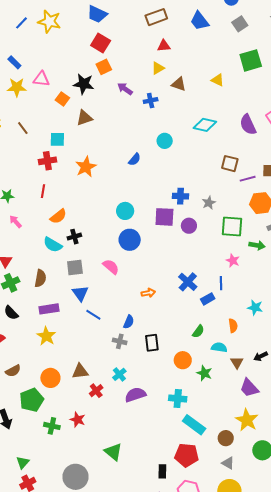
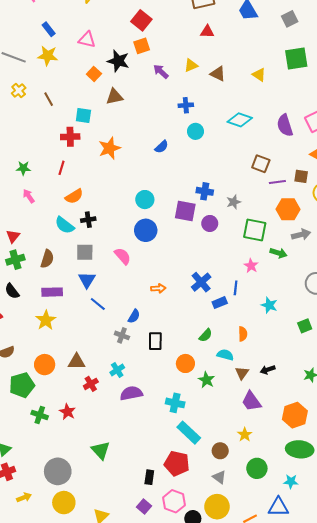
yellow triangle: (158, 68) -> (191, 65), moved
pink triangle: (41, 79) -> (87, 40), moved
blue cross: (151, 101) -> (186, 105), moved
cyan star: (255, 307) -> (269, 305), moved
yellow star: (247, 420) -> (245, 435), size x0.6

